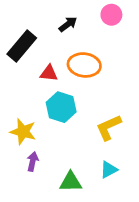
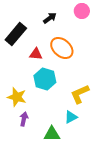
orange ellipse: (84, 65) -> (62, 48), turned 35
cyan triangle: (109, 170) -> (71, 117), moved

